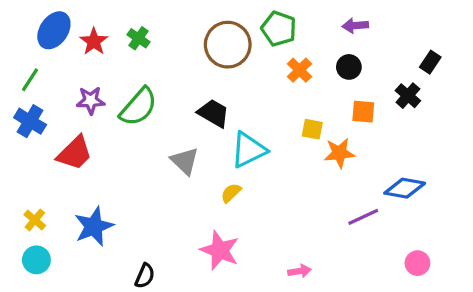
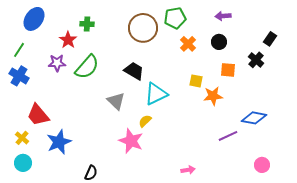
green pentagon: (279, 29) -> (175, 18), turned -30
green cross: (138, 38) -> (87, 24), turned -32
red star: (94, 41) -> (68, 40), moved
red trapezoid: (75, 153) -> (38, 115), moved, turned 95
pink star: (220, 250) -> (131, 141), moved

